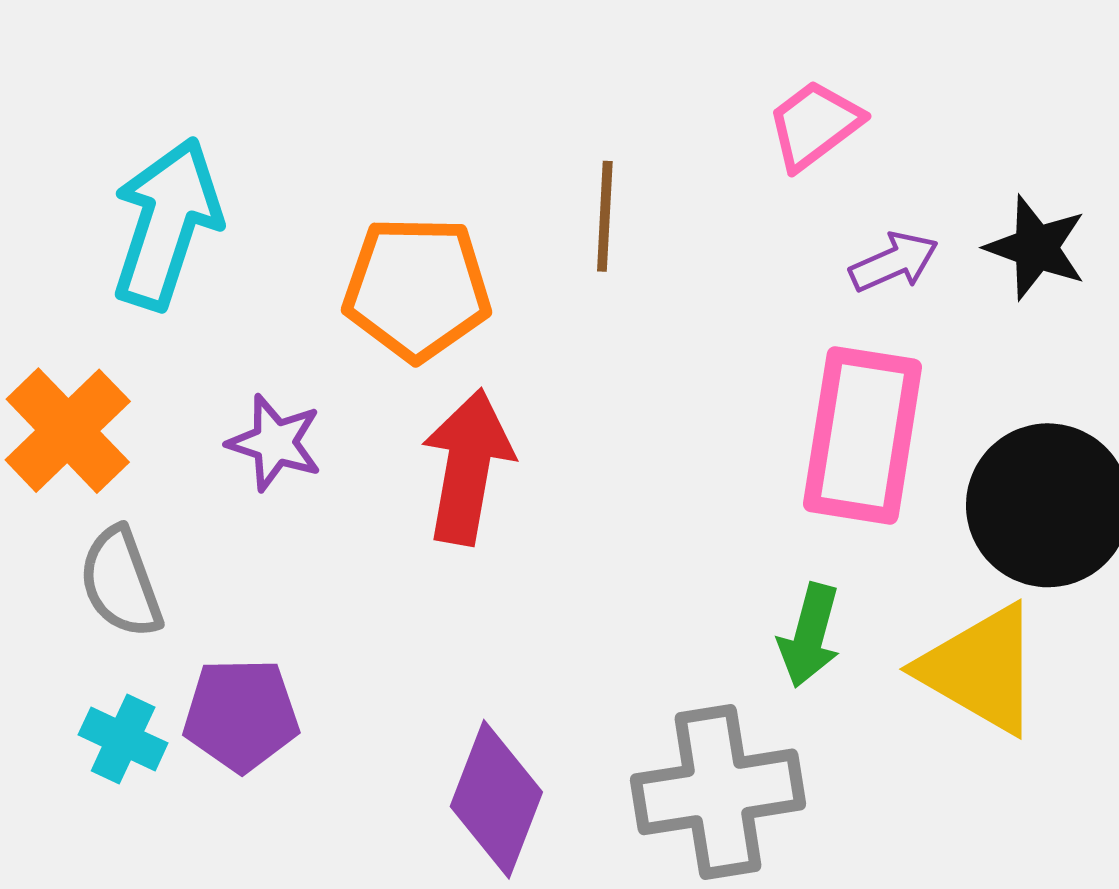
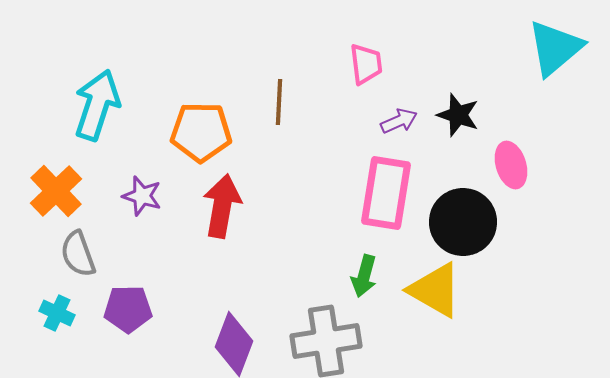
pink trapezoid: (814, 125) -> (366, 64), turned 120
cyan cross: (123, 739) -> (57, 313), moved

